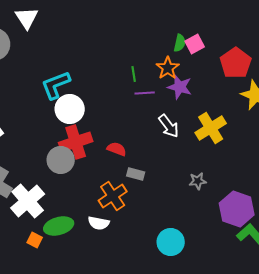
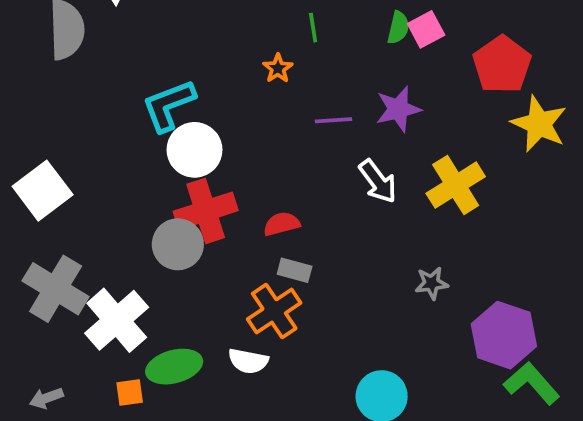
orange star: (168, 68) -> (278, 68), moved, size x0.7
green line: (134, 74) -> (313, 28), moved
purple star: (180, 87) -> (398, 109), turned -30
red semicircle: (117, 149) -> (282, 224), turned -36
gray rectangle: (136, 174) -> (295, 270), moved
orange square: (35, 240) -> (130, 392), turned -35

